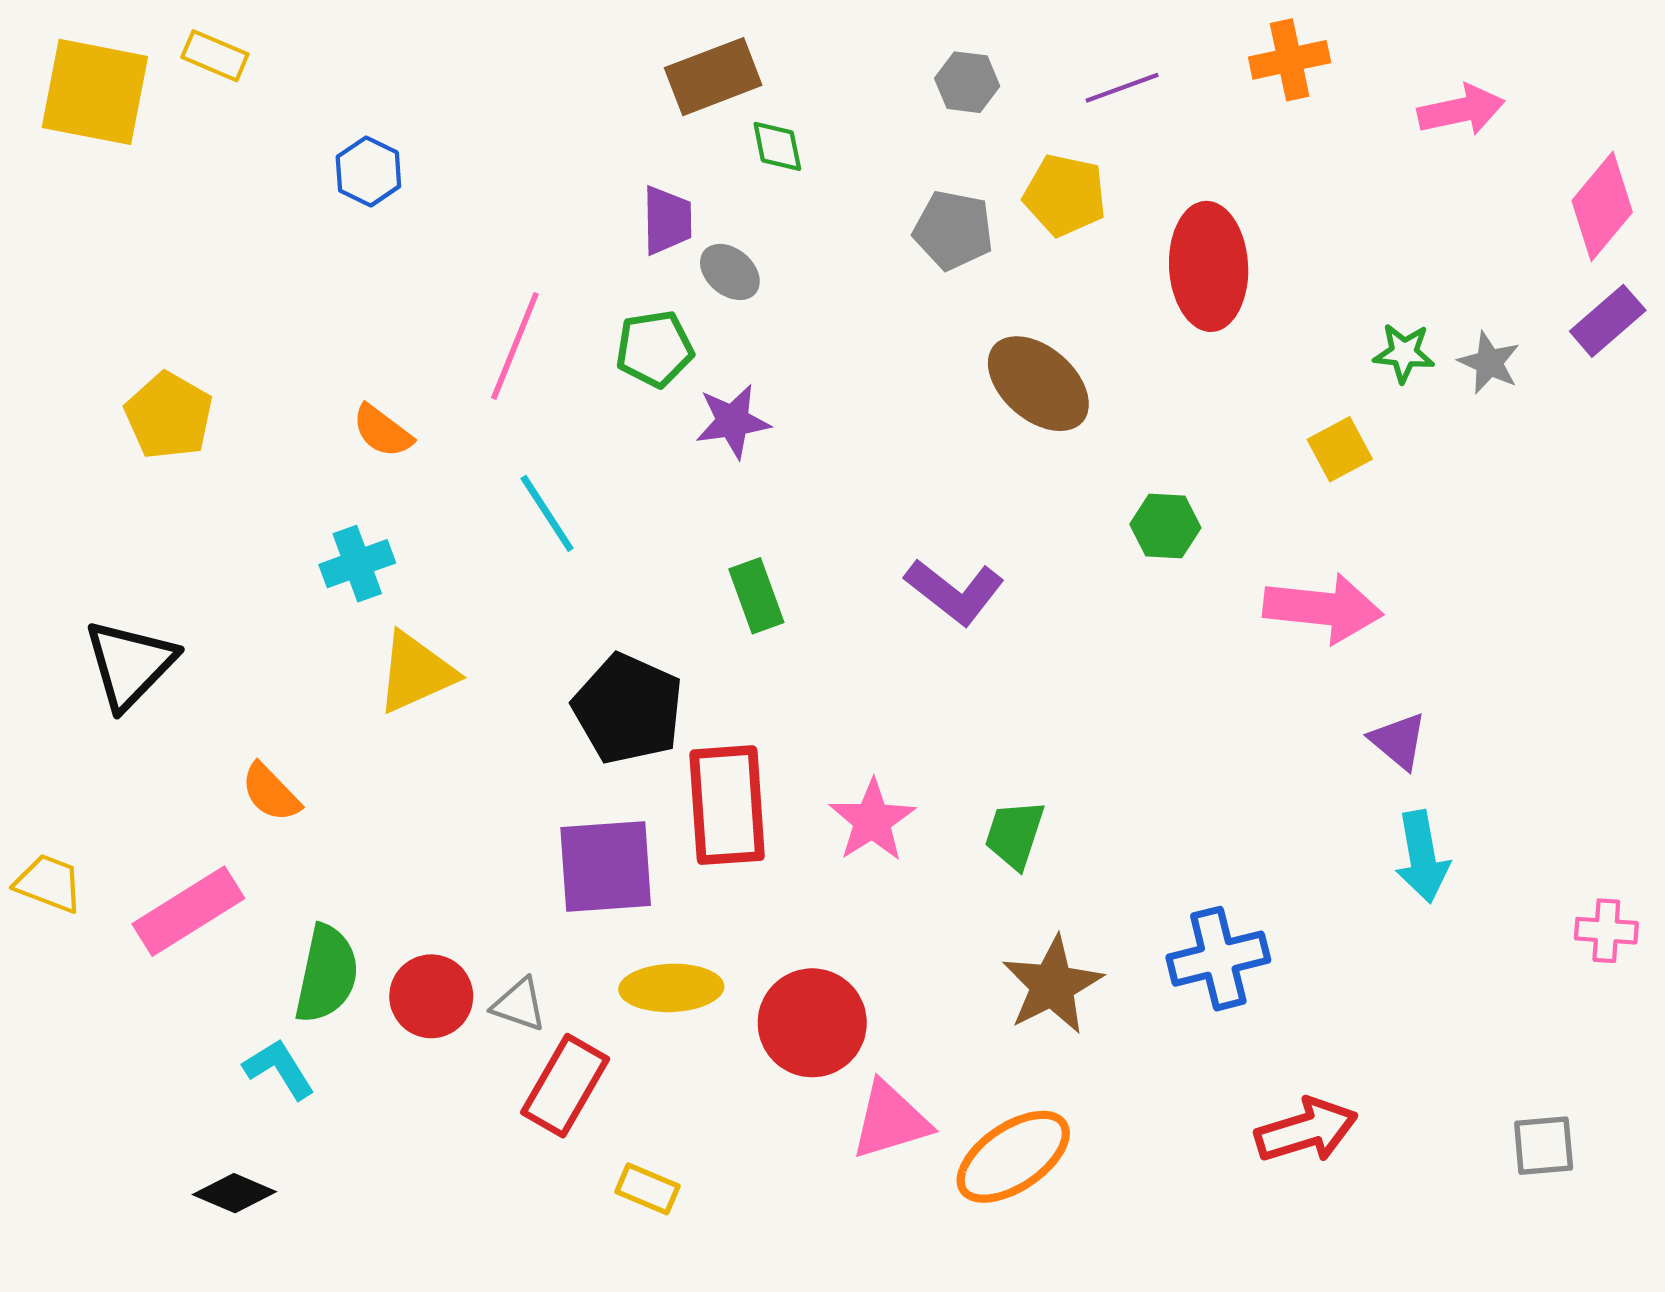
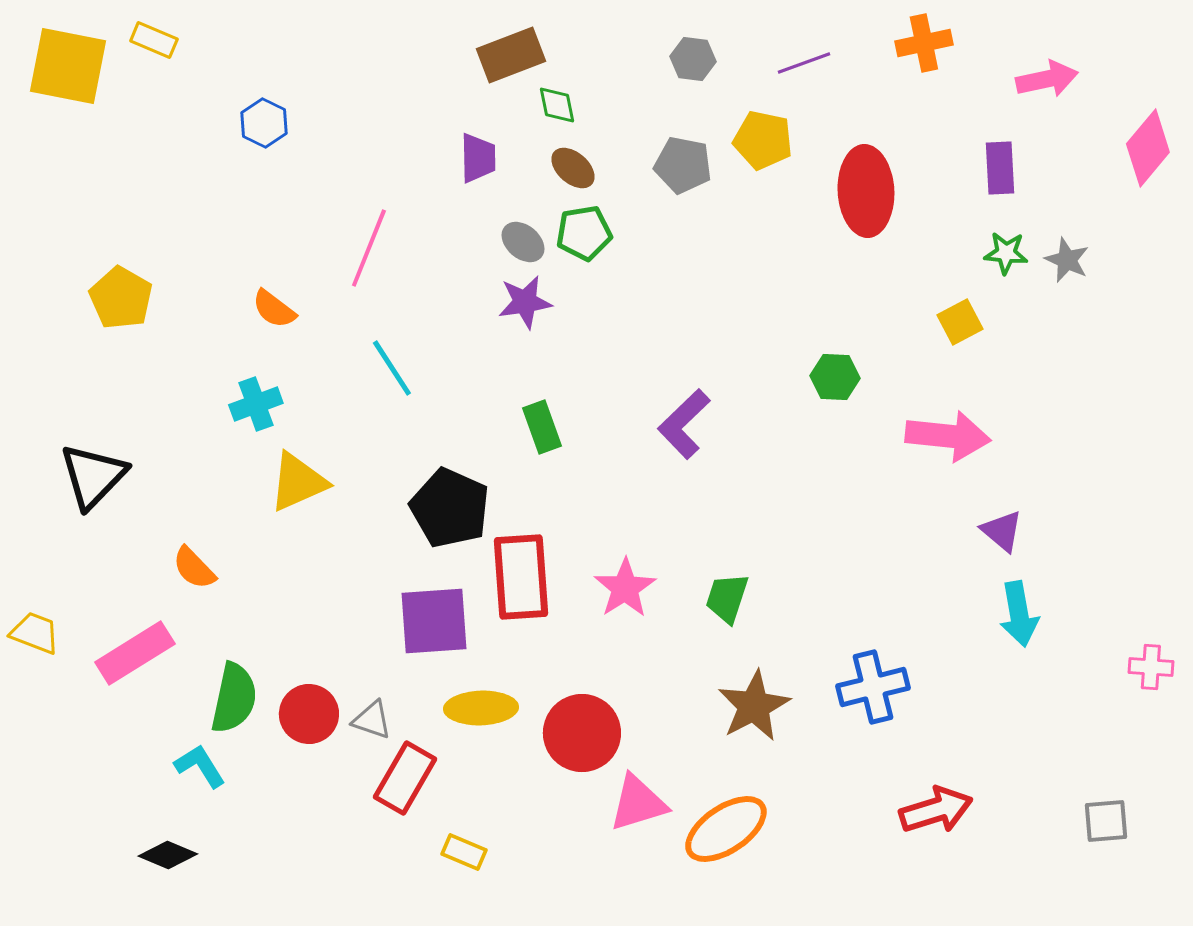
gray ellipse: (730, 272) -> (523, 242), moved
purple rectangle: (1608, 321) -> (1000, 168), moved, turned -52
green pentagon: (655, 349) -> (584, 233), moved
brown ellipse: (1038, 384) -> (573, 168), moved, size x0.6
purple L-shape: (955, 592) -> (684, 424), turned 98

